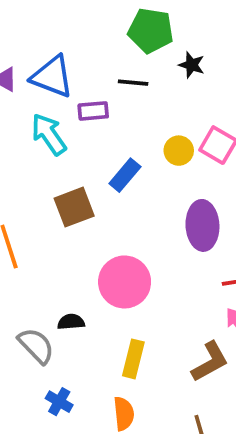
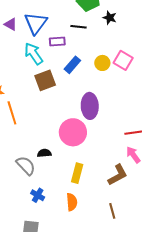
blue triangle: (52, 77) -> (36, 23), turned 45
blue rectangle: (125, 175) -> (72, 65), moved
brown square: (74, 207) -> (45, 80), moved
purple ellipse: (202, 225) -> (90, 106), moved

